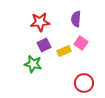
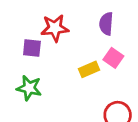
purple square: (44, 45) -> (32, 48), moved, turned 32
green star: (33, 64) -> (29, 88), moved

